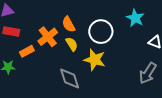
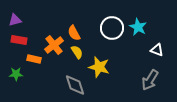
white circle: (101, 32) -> (112, 28), moved
orange rectangle: (27, 51) -> (34, 59), turned 40

